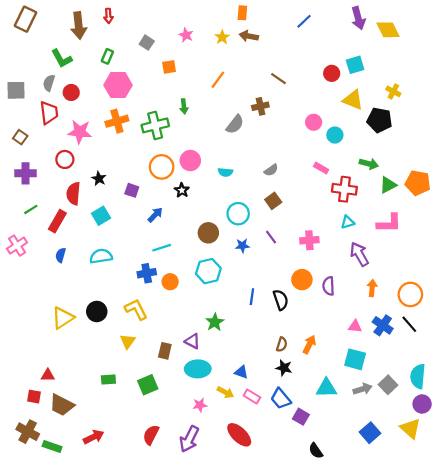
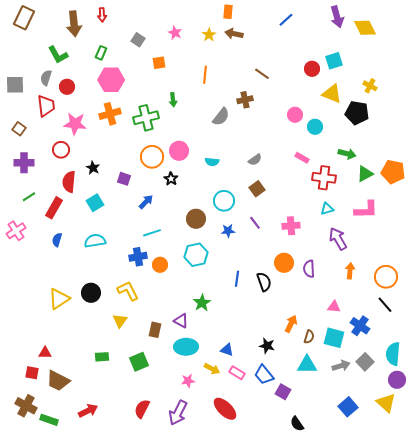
orange line: (218, 80) -> (205, 75), turned -30
blue cross: (383, 325) -> (360, 326), moved
brown semicircle: (282, 344) -> (309, 337), moved

